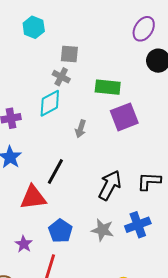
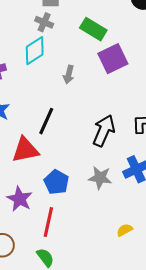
green rectangle: (108, 87) -> (93, 29), turned 30
purple star: (24, 244) -> (20, 199), size x1.4

